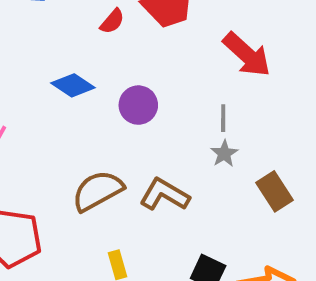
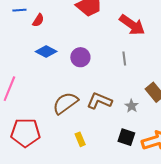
red semicircle: (112, 21) -> (38, 20), moved
gray star: (224, 154) -> (132, 106), moved

